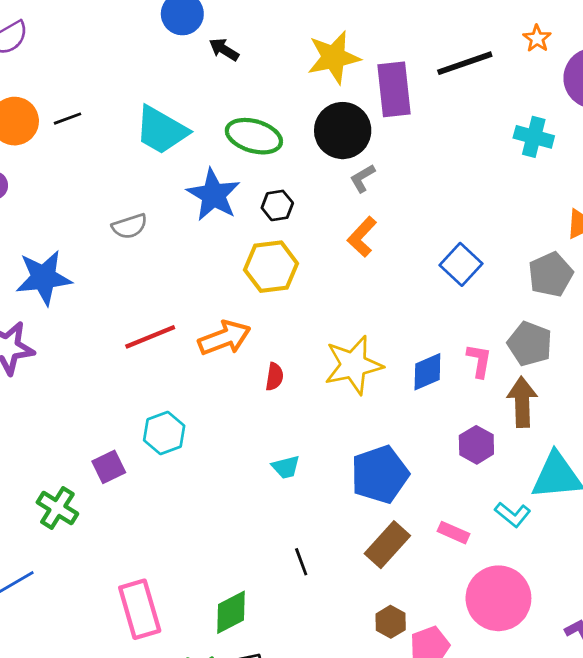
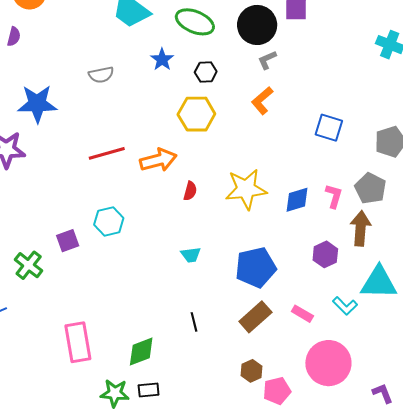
blue star: (213, 195) -> (162, 59), size x0.6
blue square: (461, 264) -> (329, 128), turned -32

